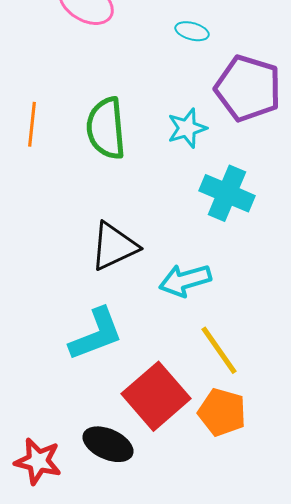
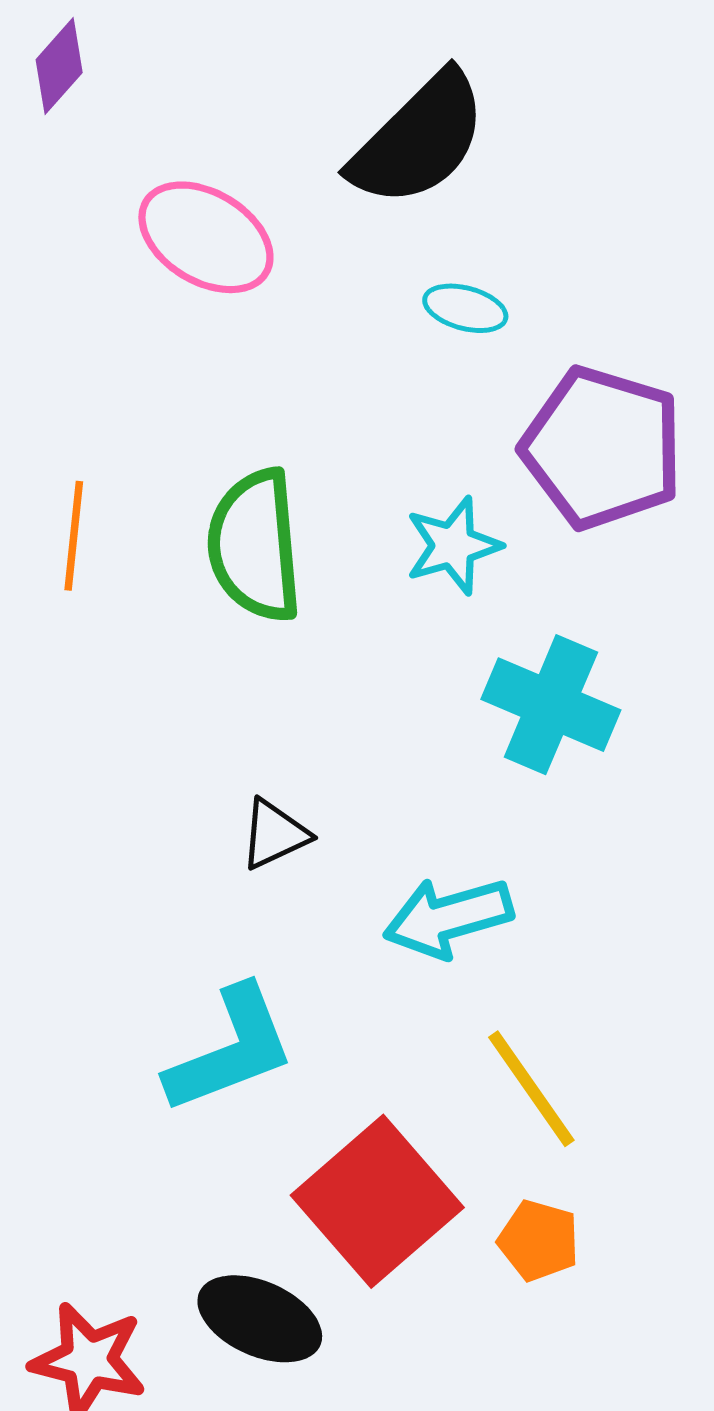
black triangle: (114, 246) -> (274, 834), size x0.6
orange pentagon: (222, 412) -> (539, 1241), size x0.7

